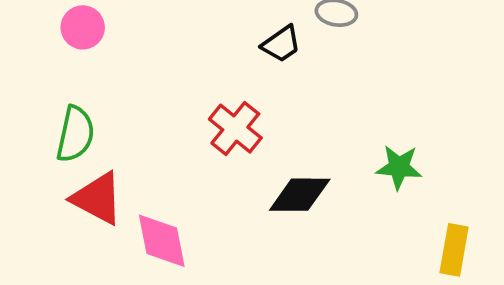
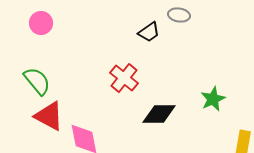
green semicircle: (75, 134) -> (37, 81), turned -52
green star: (399, 167) -> (213, 99), turned -30

